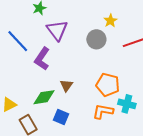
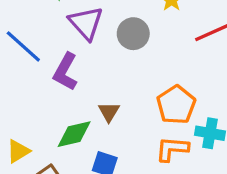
gray circle: (96, 39) -> (133, 34), moved
orange pentagon: (108, 85) -> (176, 105), turned 30

